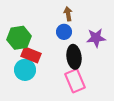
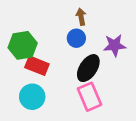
black ellipse: (74, 57) -> (88, 68), turned 40
cyan circle: (25, 70) -> (32, 97), moved

